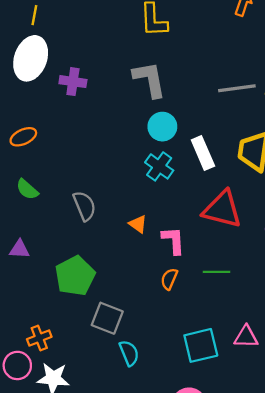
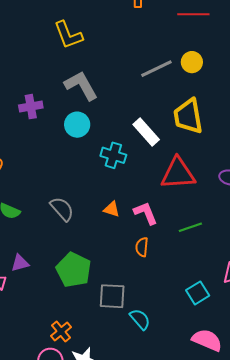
purple cross: (73, 82) -> (31, 107), moved
cyan circle: (162, 127) -> (77, 125), moved
orange semicircle: (169, 279) -> (142, 247), moved
cyan square: (201, 345) -> (198, 293), size x0.7

